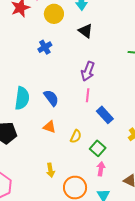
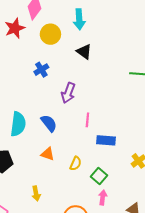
purple arrow: (88, 71) -> (68, 93), moved
blue rectangle: (105, 115) -> (106, 140), turned -42
yellow arrow: (51, 170) -> (36, 193), moved

